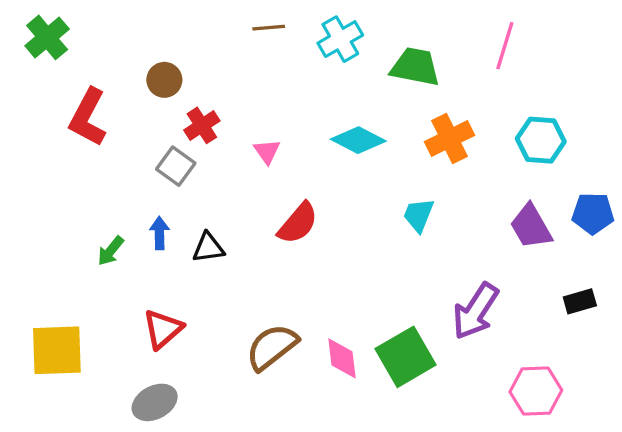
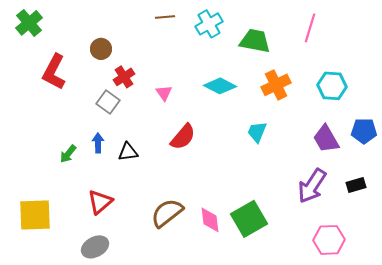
purple arrow: (476, 311) -> (312, 186), moved

